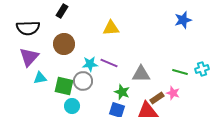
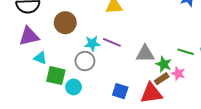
purple triangle: (29, 57) -> (29, 36), turned 35
cyan triangle: (40, 78) -> (40, 58), turned 32
green square: (64, 86) -> (56, 76), moved
green star: (122, 92) -> (164, 64), moved

